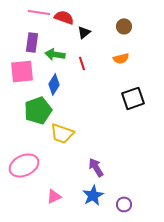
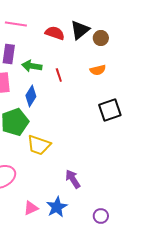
red semicircle: (64, 17) -> (55, 33), moved
black triangle: (84, 32) -> (80, 30), moved, size x1.5
blue star: (93, 195) -> (57, 207), moved

